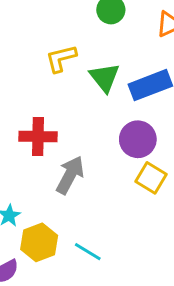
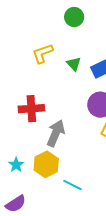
green triangle: (105, 77) -> (74, 64), size x0.7
yellow hexagon: (39, 242) -> (46, 164), moved

